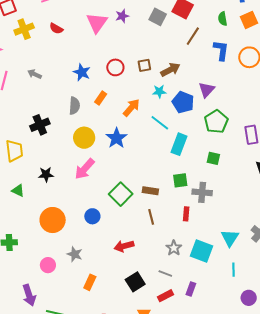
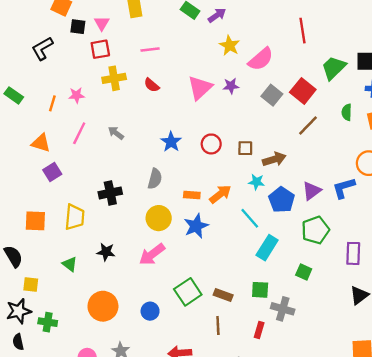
blue L-shape: (221, 50) -> (344, 188), moved, turned -125
orange rectangle: (101, 98) -> (192, 195), moved, turned 48

